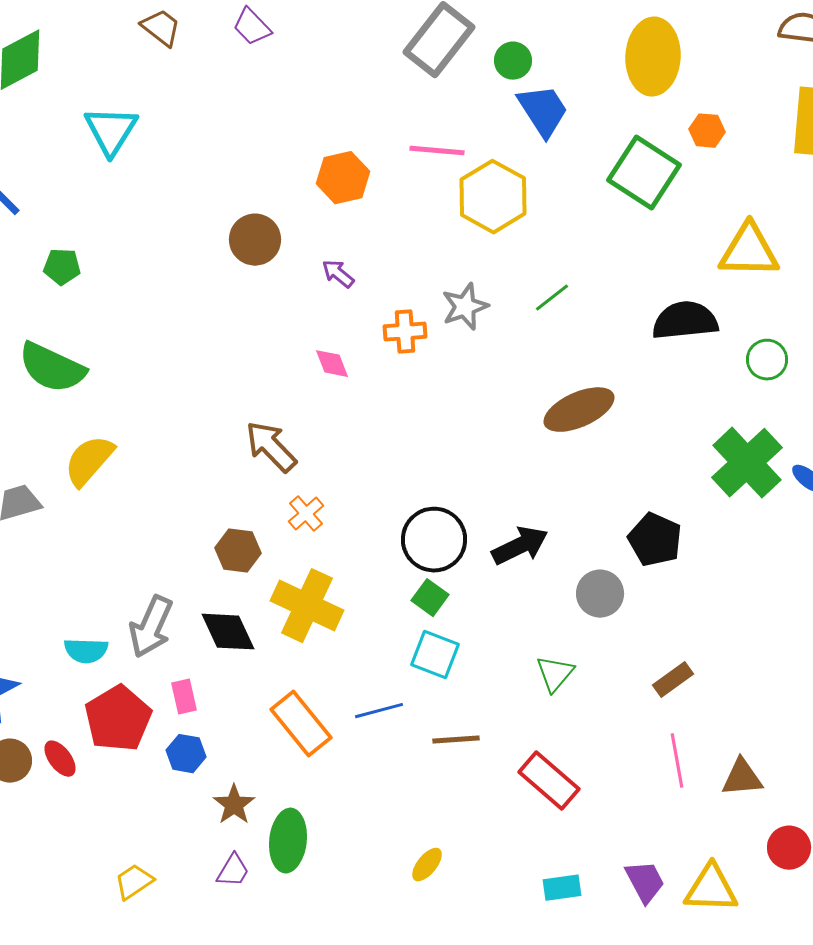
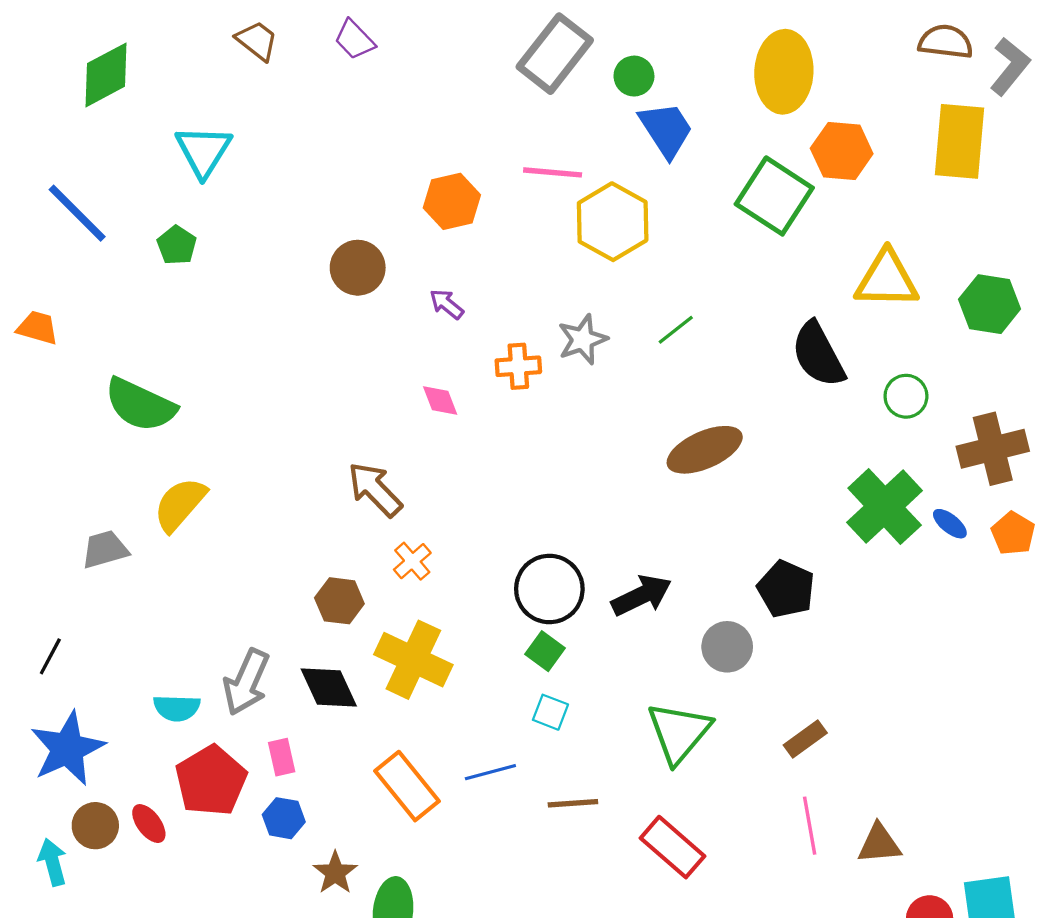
orange hexagon: (707, 131) -> (842, 151), size x1.6
green pentagon: (62, 267) -> (177, 245), moved, turned 30
black semicircle: (685, 321) -> (818, 354), turned -112
cyan square: (435, 655) -> (550, 712), size x0.7
green triangle: (555, 674) -> (679, 732), size x1.6

